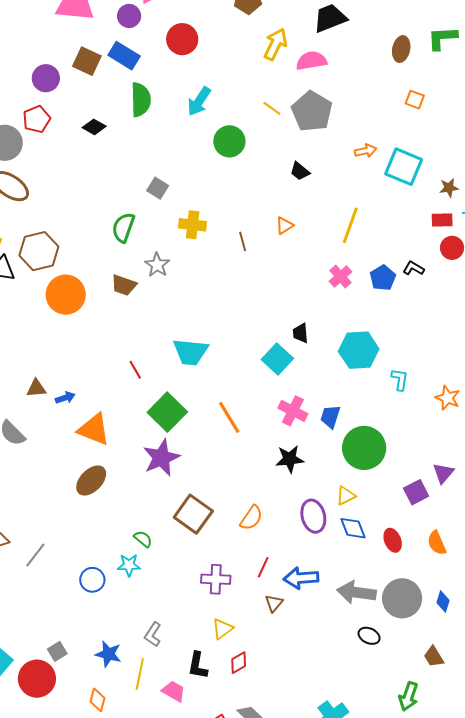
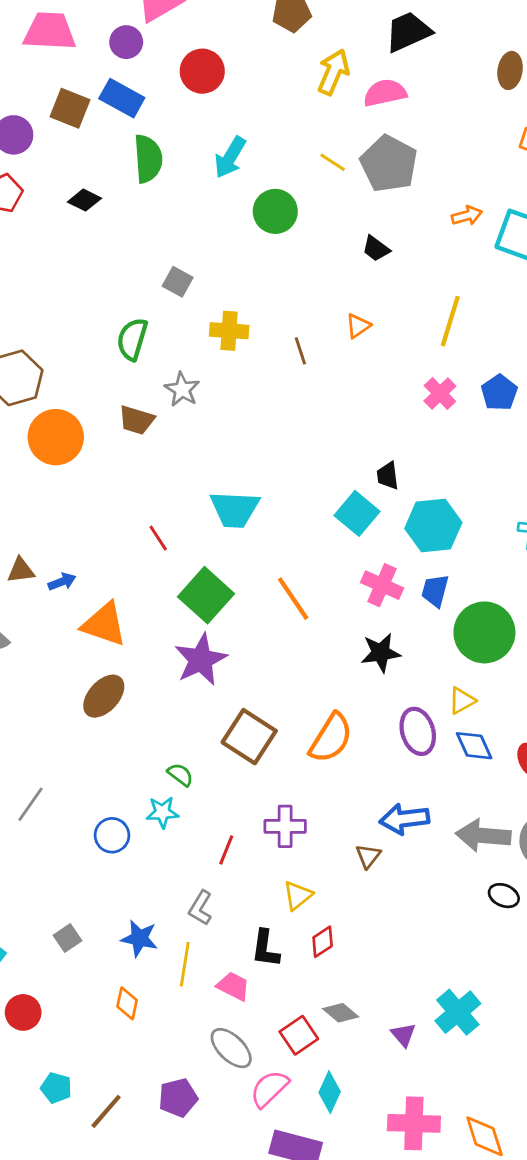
cyan hexagon: (359, 350) -> (433, 526), moved
orange semicircle: (251, 518) -> (331, 738), size x1.4
red line: (263, 567) -> (226, 850), moved
red circle: (37, 679) -> (23, 1012), moved, size x0.7

